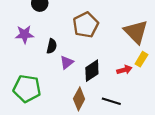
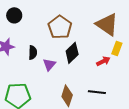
black diamond: (92, 71) -> (72, 53), moved

